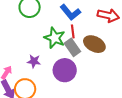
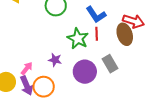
brown ellipse: (94, 44) -> (125, 34), moved, turned 40
gray rectangle: (72, 47) -> (110, 64), moved

